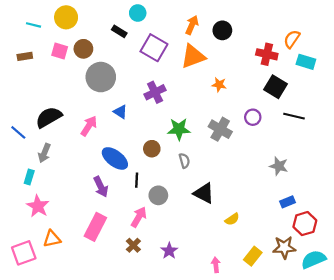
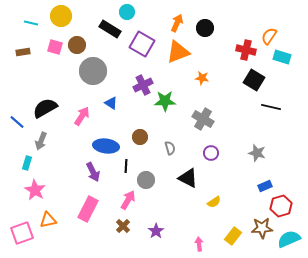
black rectangle: (119, 31) -> (110, 29), size x1.5
purple circle: (253, 117) -> (211, 153), moved
green star: (179, 129) -> (165, 101), moved
blue ellipse: (115, 158) -> (106, 146), turned -30

